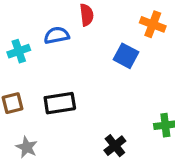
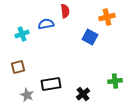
orange cross: (153, 24) -> (107, 17), turned -35
black rectangle: (60, 103) -> (51, 84), moved

